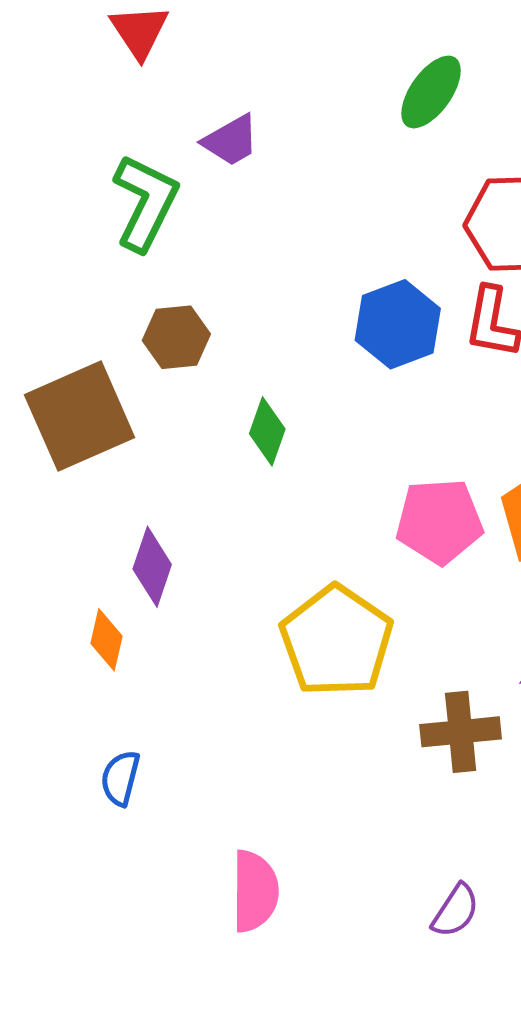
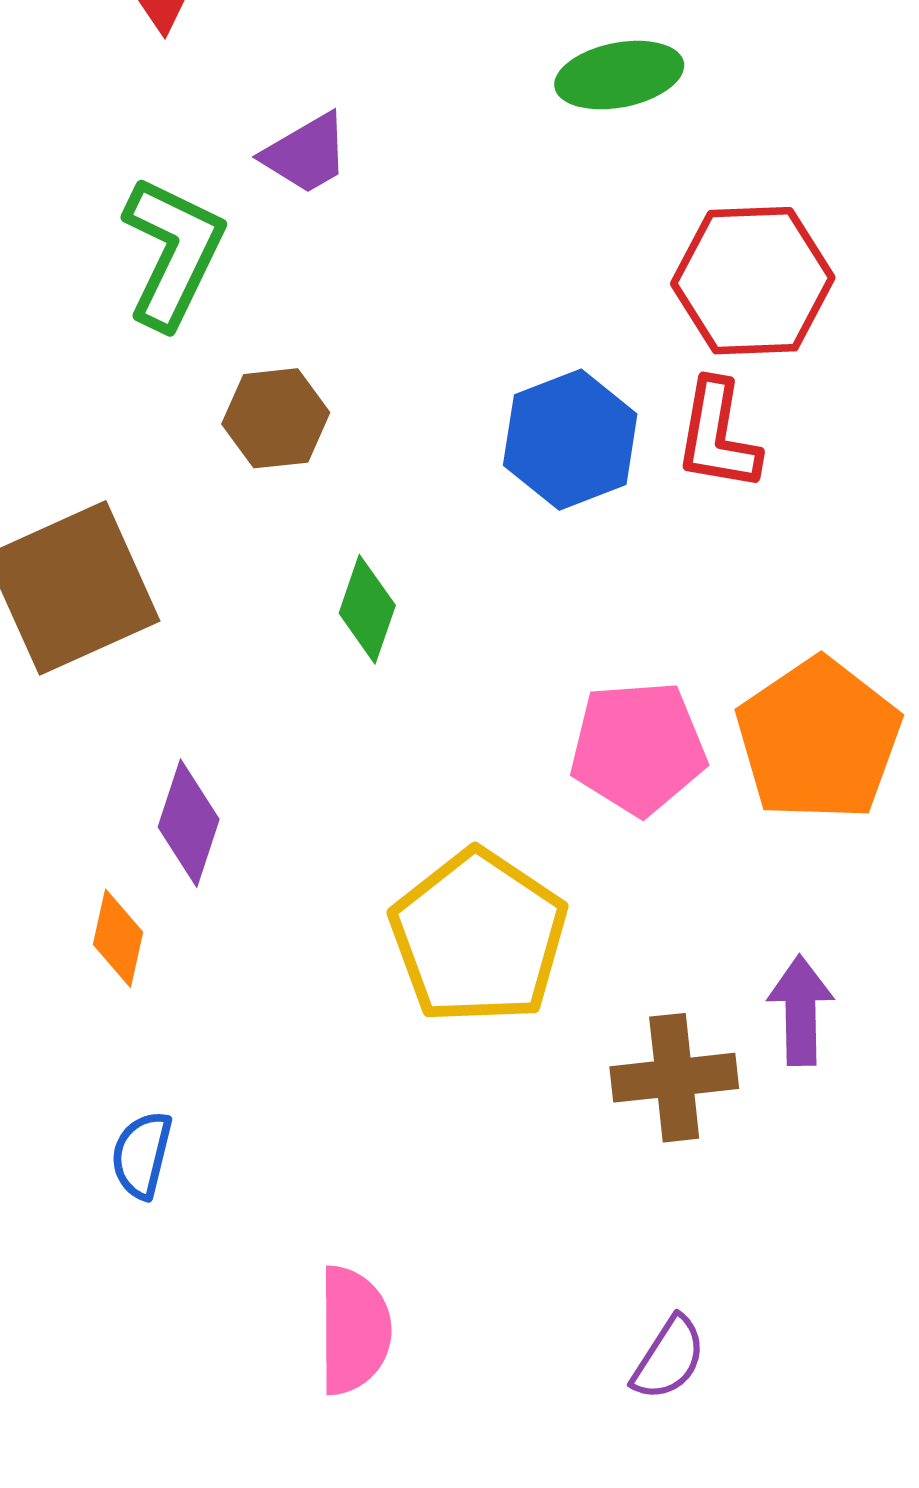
green ellipse: (431, 92) -> (619, 75), turned 44
brown hexagon: (176, 337) -> (276, 418), moved

